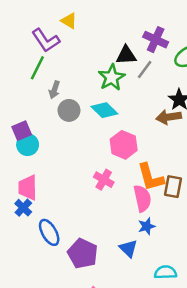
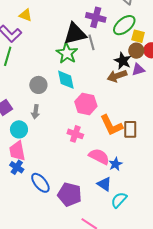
black triangle: (126, 55) -> (75, 34), size x1.4
gray line: (145, 70) -> (92, 42), turned -42
gray arrow: (54, 90) -> (35, 112), moved
cyan diamond: (104, 110) -> (66, 80), turned 45
cyan circle: (28, 145) -> (19, 129), moved
pink semicircle: (142, 198) -> (99, 157), moved, turned -40
cyan semicircle: (166, 272) -> (119, 200), moved, turned -36

